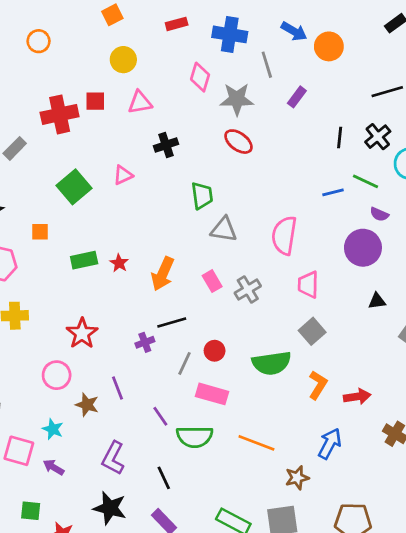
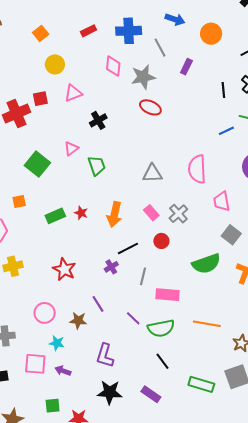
orange circle: (329, 46) -> (211, 34), moved
green trapezoid: (202, 196) -> (97, 166), moved
red circle: (215, 351) -> (161, 241), moved
pink circle: (57, 375) -> (45, 313), moved
black line: (164, 478) -> (162, 361), moved

